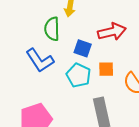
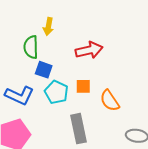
blue square: (83, 48) -> (44, 70), moved
blue L-shape: (40, 60) -> (19, 95), moved, turned -32

